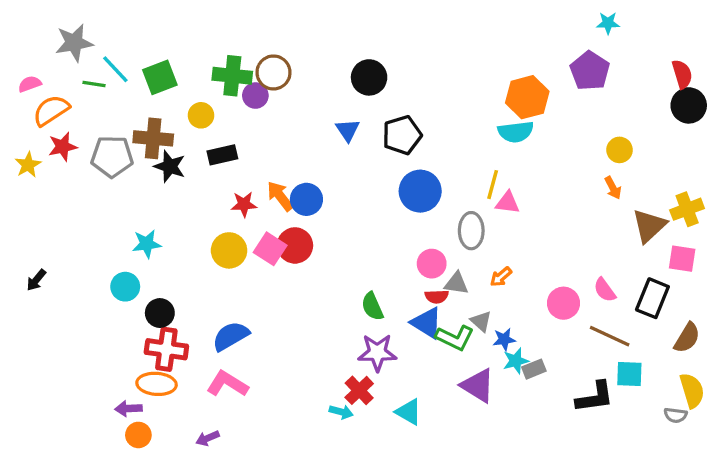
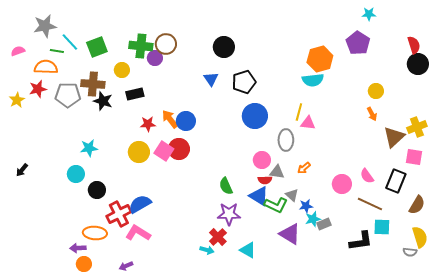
orange semicircle: (51, 110) -> (46, 67), moved, turned 35
red cross: (166, 349) -> (119, 214), moved, turned -35

